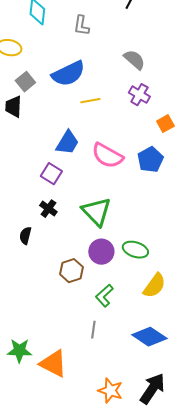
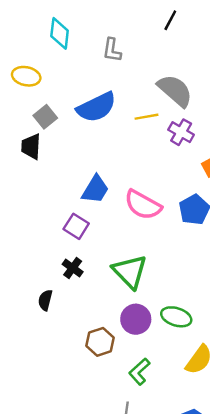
gray semicircle: (134, 60) -> (175, 91), size x1.4
yellow line: (90, 101) -> (146, 117), moved

